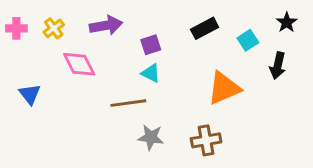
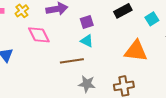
orange triangle: (224, 88) -> (136, 51), turned 30

